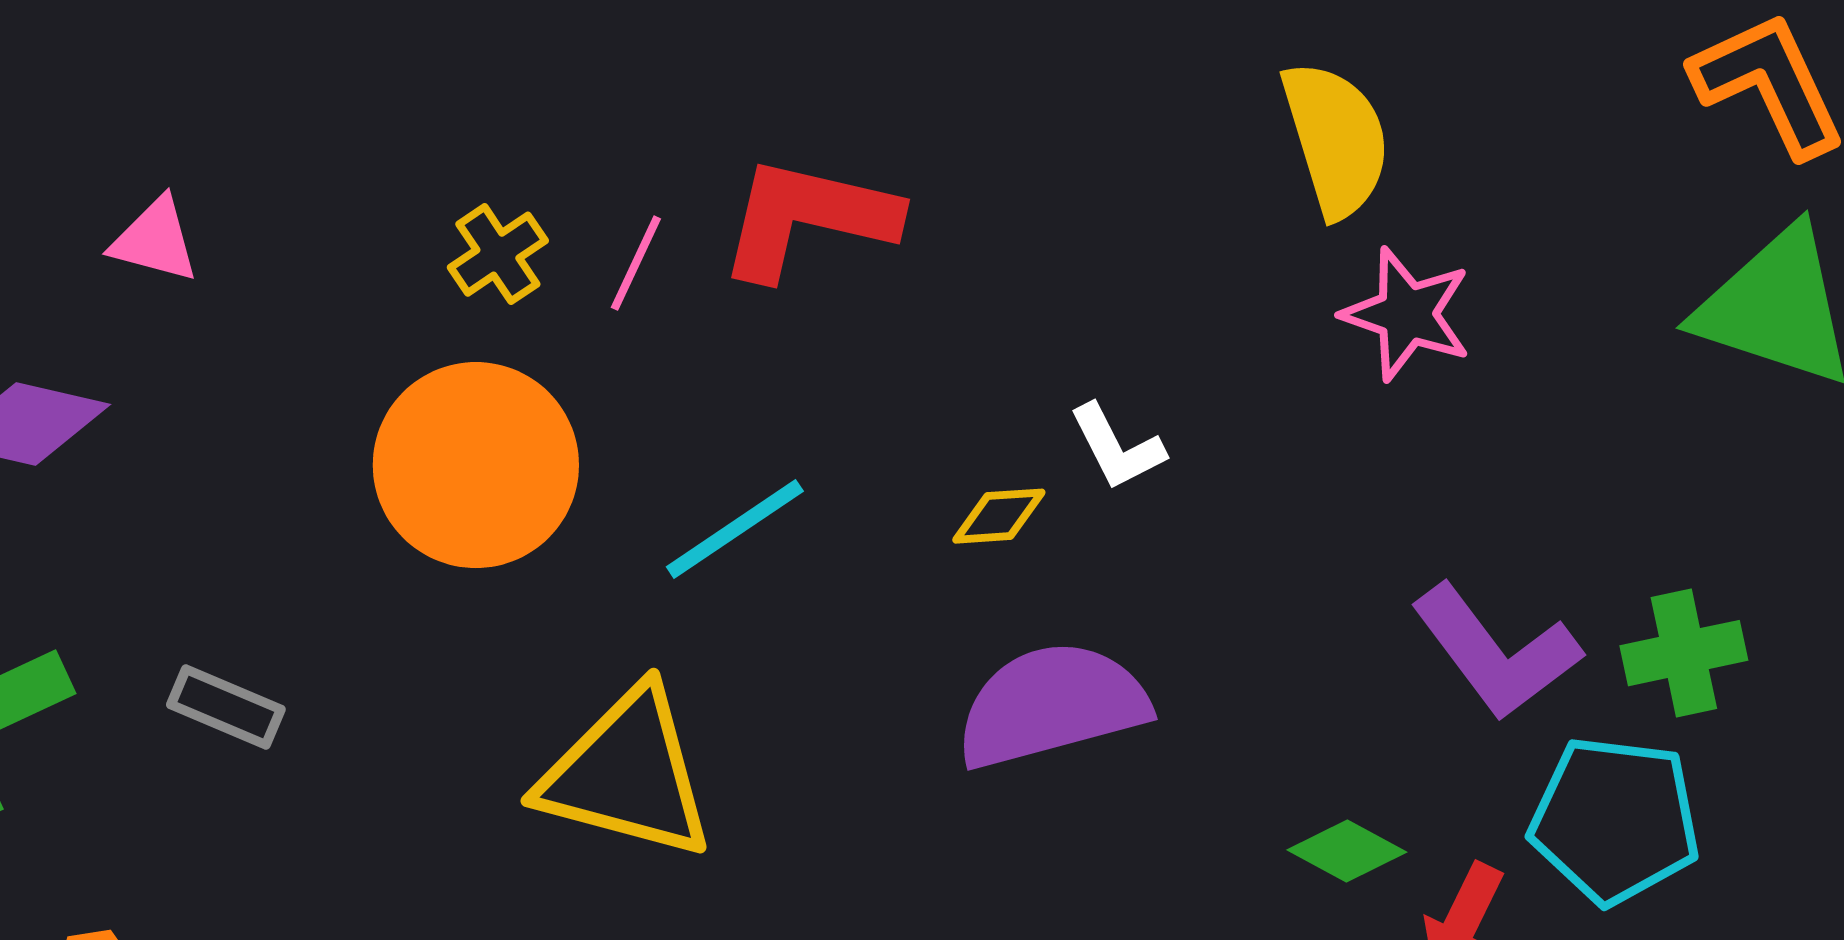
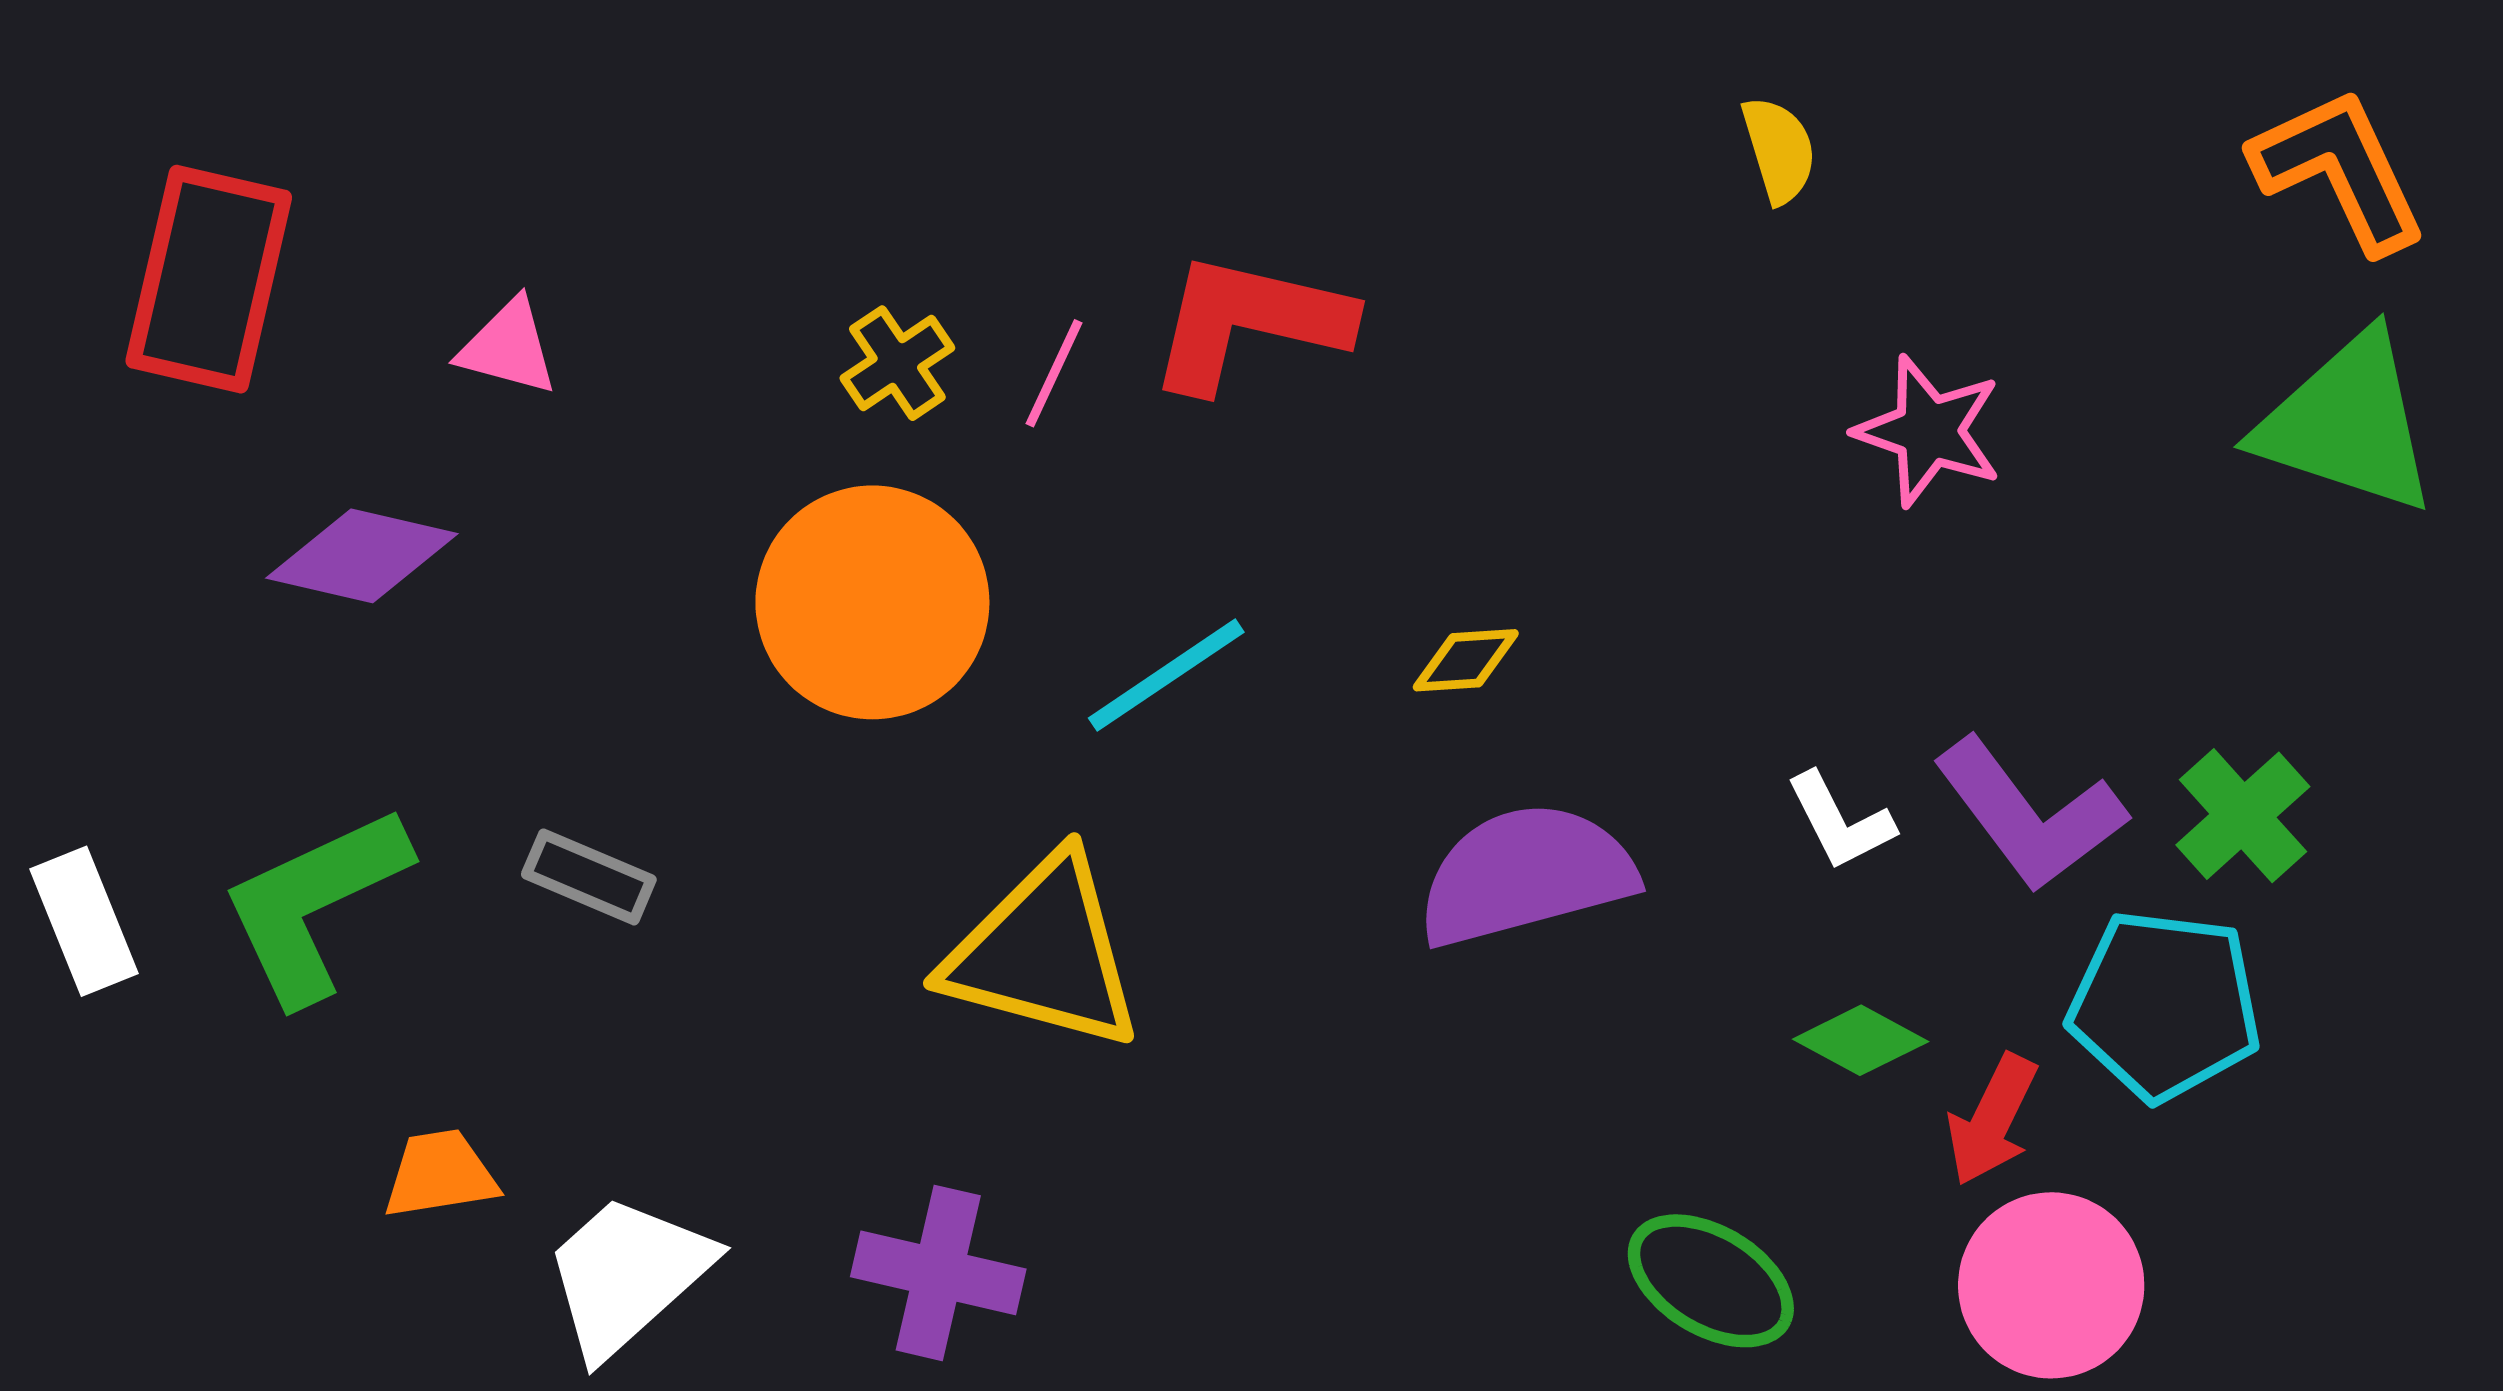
yellow semicircle: (1336, 139) -> (1779, 150), moved, size x0.6
white L-shape: (1117, 447) -> (1840, 821), moved
green cross: (1684, 653) -> (2243, 816), turned -30

